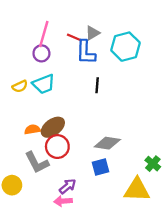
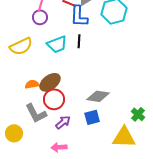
cyan trapezoid: (44, 84) -> (57, 44), moved
black line: (97, 85) -> (79, 41), moved
yellow semicircle: (20, 86) -> (21, 46), size x1.6
purple arrow: (68, 186) -> (63, 122), moved

